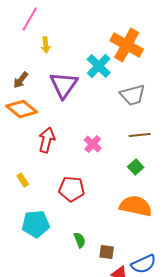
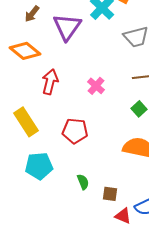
brown arrow: (21, 80) -> (32, 14), moved
yellow rectangle: (23, 180) -> (26, 122), size x2.0

